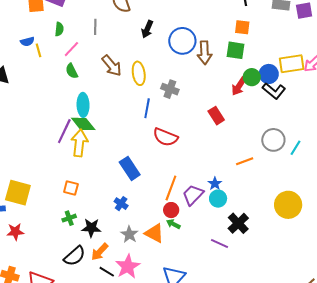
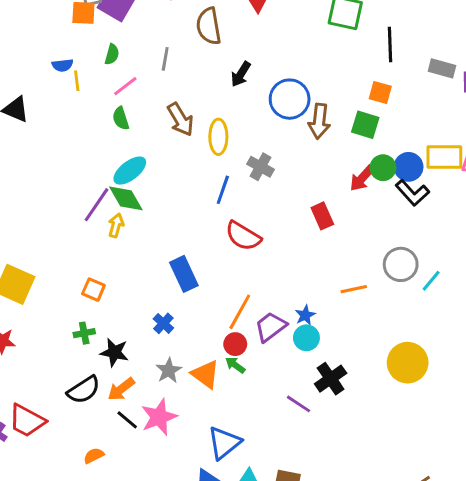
cyan ellipse: (83, 105) -> (130, 171), turned 45
yellow arrow: (79, 143) -> (116, 225), size x0.6

